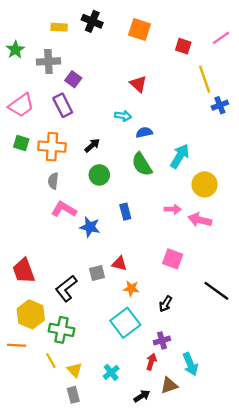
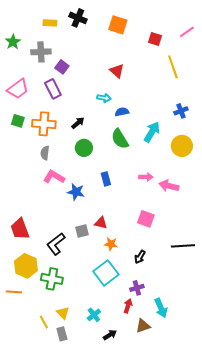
blue cross: (220, 105) -> (181, 111), moved
yellow circle: (205, 184) -> (182, 146), moved
black line: (216, 291) -> (183, 246), turned -40
yellow line: (51, 361) -> (44, 322), moved
black arrow: (142, 396) -> (110, 335), moved

